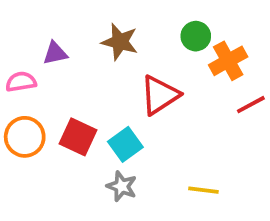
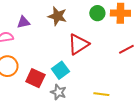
orange cross: (228, 61) -> (120, 13), moved, turned 30
red square: (78, 137) -> (35, 78), moved

